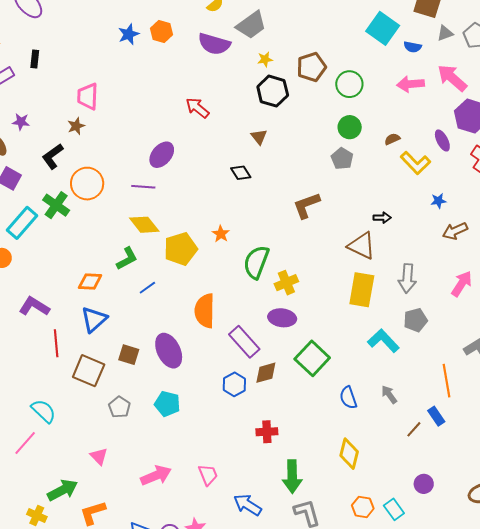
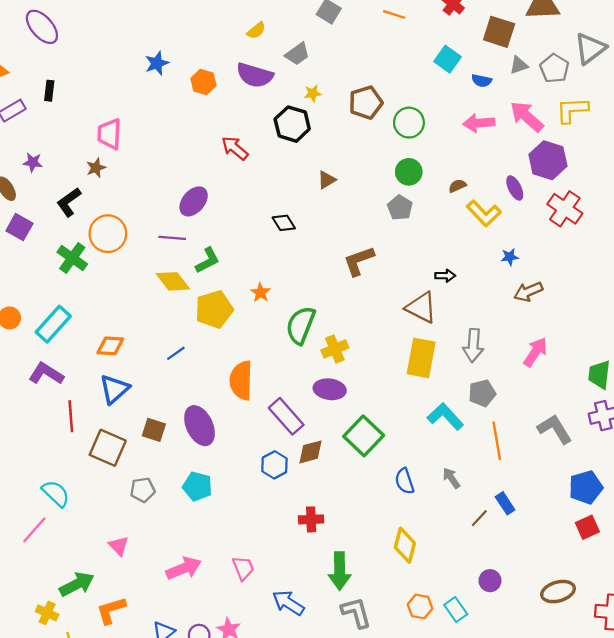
gray trapezoid: (251, 25) -> (297, 54), size x0.7
cyan square: (383, 28) -> (448, 59), size x0.7
orange hexagon: (161, 32) -> (203, 82), moved
black hexagon: (273, 91) -> (292, 124), moved
brown triangle: (259, 137) -> (327, 180), moved, turned 36
cyan rectangle: (22, 223) -> (53, 324), moved
green L-shape: (127, 259) -> (207, 260), moved
orange line: (447, 381) -> (497, 441), moved
gray pentagon: (119, 407) -> (143, 490), turned 30

